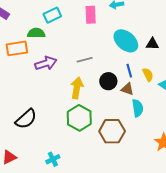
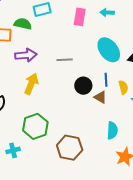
yellow arrow: (77, 88) -> (31, 84), moved
cyan semicircle: (138, 108) -> (112, 130), moved
green hexagon: (79, 118) -> (35, 126), moved
brown hexagon: (112, 131) -> (70, 148), moved

